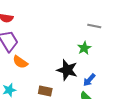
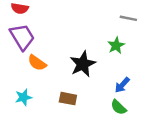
black star: (67, 70) -> (83, 64), moved, turned 30

